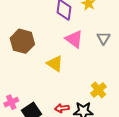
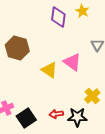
pink triangle: (74, 39) -> (72, 62), moved

